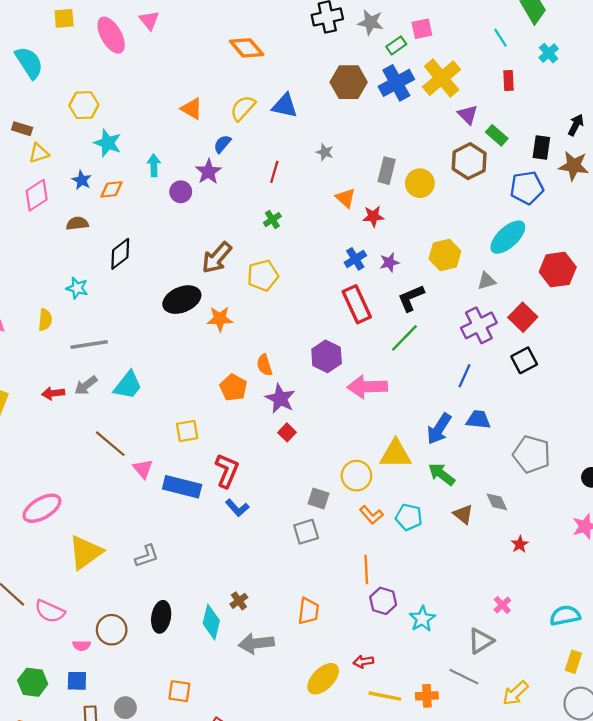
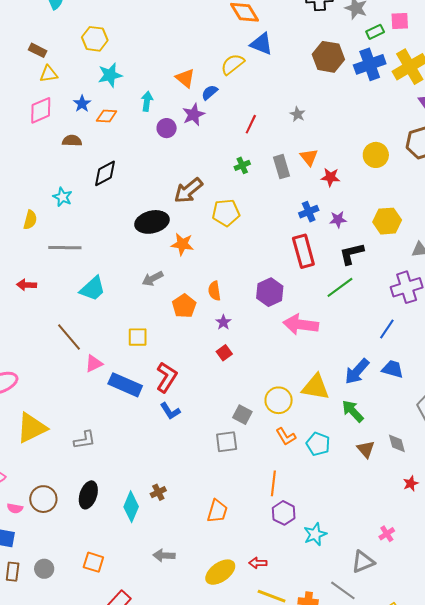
blue triangle: (285, 106) -> (261, 44), moved
orange triangle: (192, 109) -> (185, 78), moved
cyan star: (108, 143) -> (110, 75), turned 30
gray rectangle: (387, 171) -> (281, 167), moved, turned -40
gray arrow: (86, 385) -> (153, 279), moved
purple star: (280, 399) -> (223, 322), size x0.6
pink triangle: (143, 469) -> (94, 364), turned 36
gray arrow: (256, 643) -> (164, 555), moved, size x0.7

